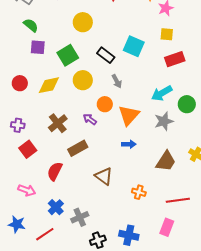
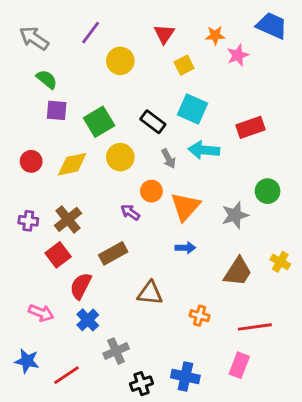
yellow circle: (83, 22) -> (120, 61), moved
yellow square: (167, 34) -> (184, 65), moved, turned -32
cyan arrow: (162, 93) -> (204, 150), moved, turned 35
brown cross: (58, 123) -> (68, 219), moved
red square: (28, 149) -> (58, 255), moved
brown triangle: (104, 176) -> (150, 293), turned -30
blue cross: (56, 207) -> (88, 320), moved

